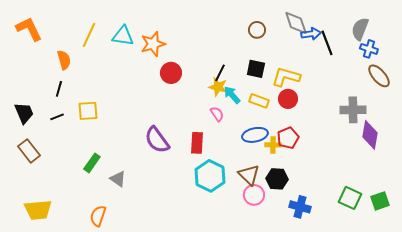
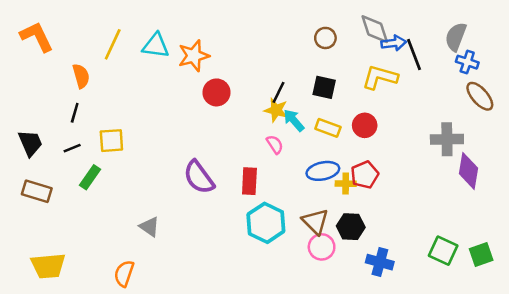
yellow L-shape: (286, 77) -> (380, 77), moved
brown rectangle: (29, 151) -> (37, 191), turned -35
green rectangle: (92, 163) -> (90, 177), moved

